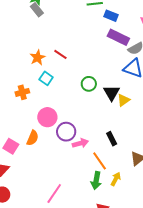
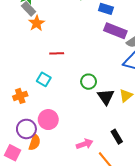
red line: (60, 54) -> (57, 53), turned -32
orange star: (38, 58) -> (37, 23), moved
black triangle: (112, 93) -> (106, 97), moved
purple circle: (66, 132) -> (26, 129), moved

